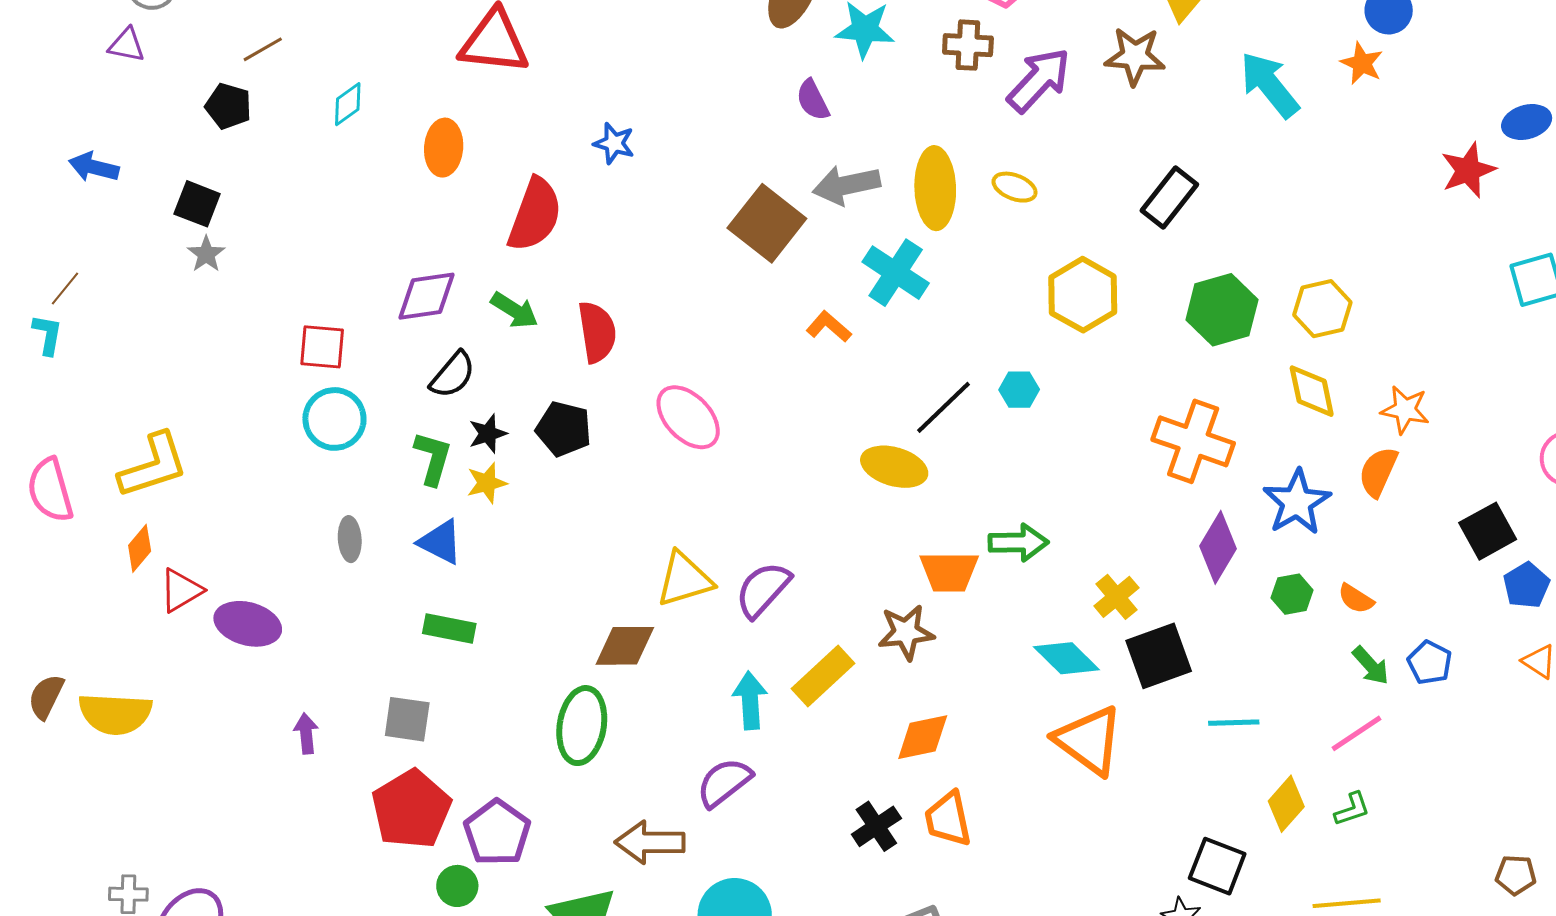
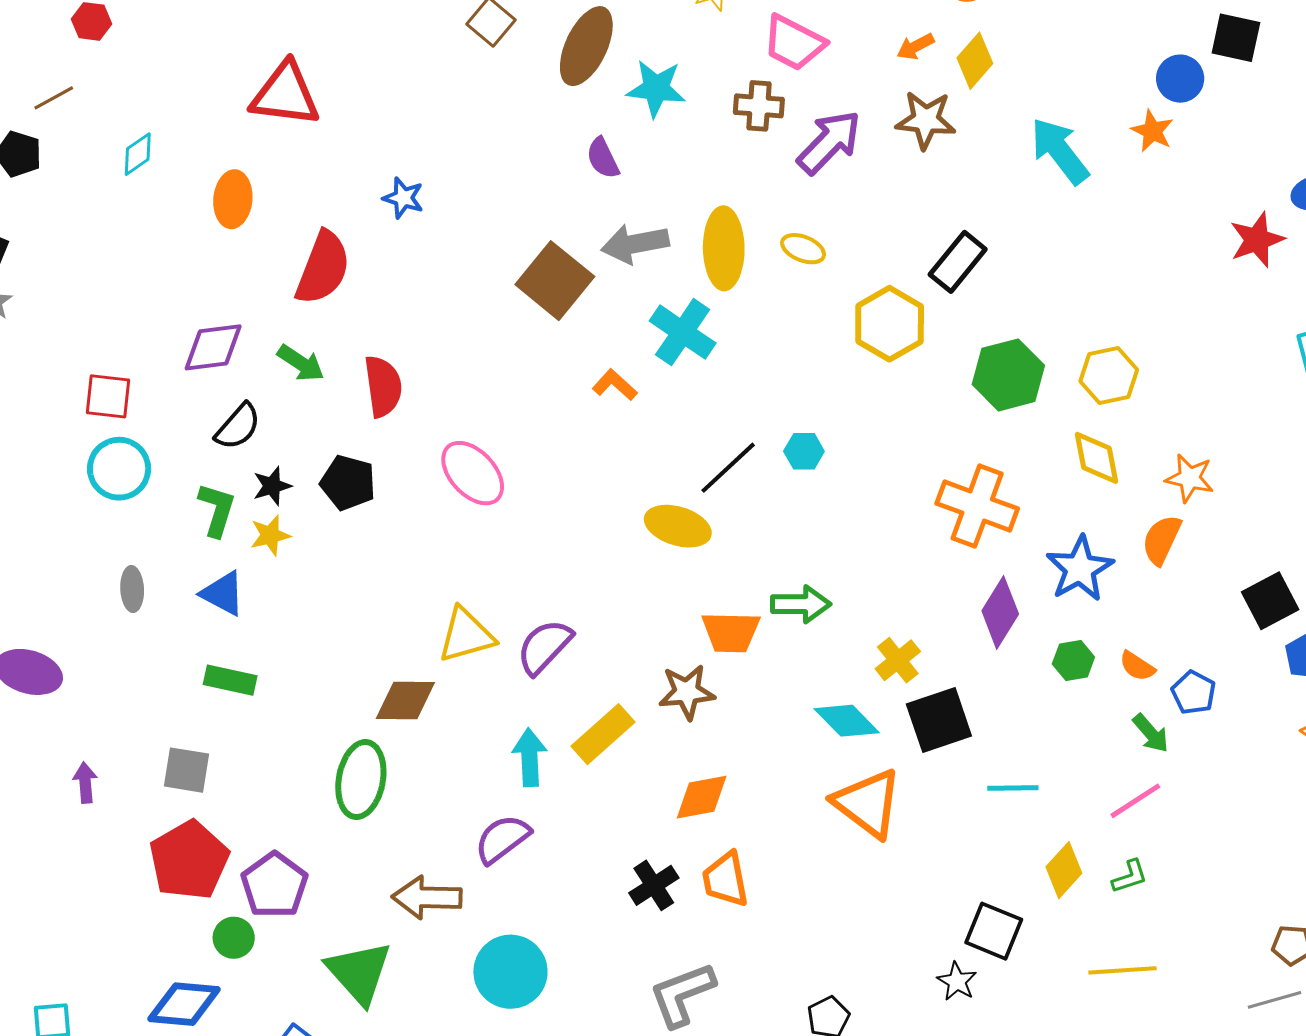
yellow hexagon: (1083, 295) -> (890, 324), moved
blue pentagon: (1430, 663) -> (1194, 693), moved

